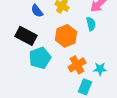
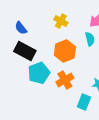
blue semicircle: (37, 11) -> (21, 28), moved
orange cross: (77, 65) -> (65, 80), moved

